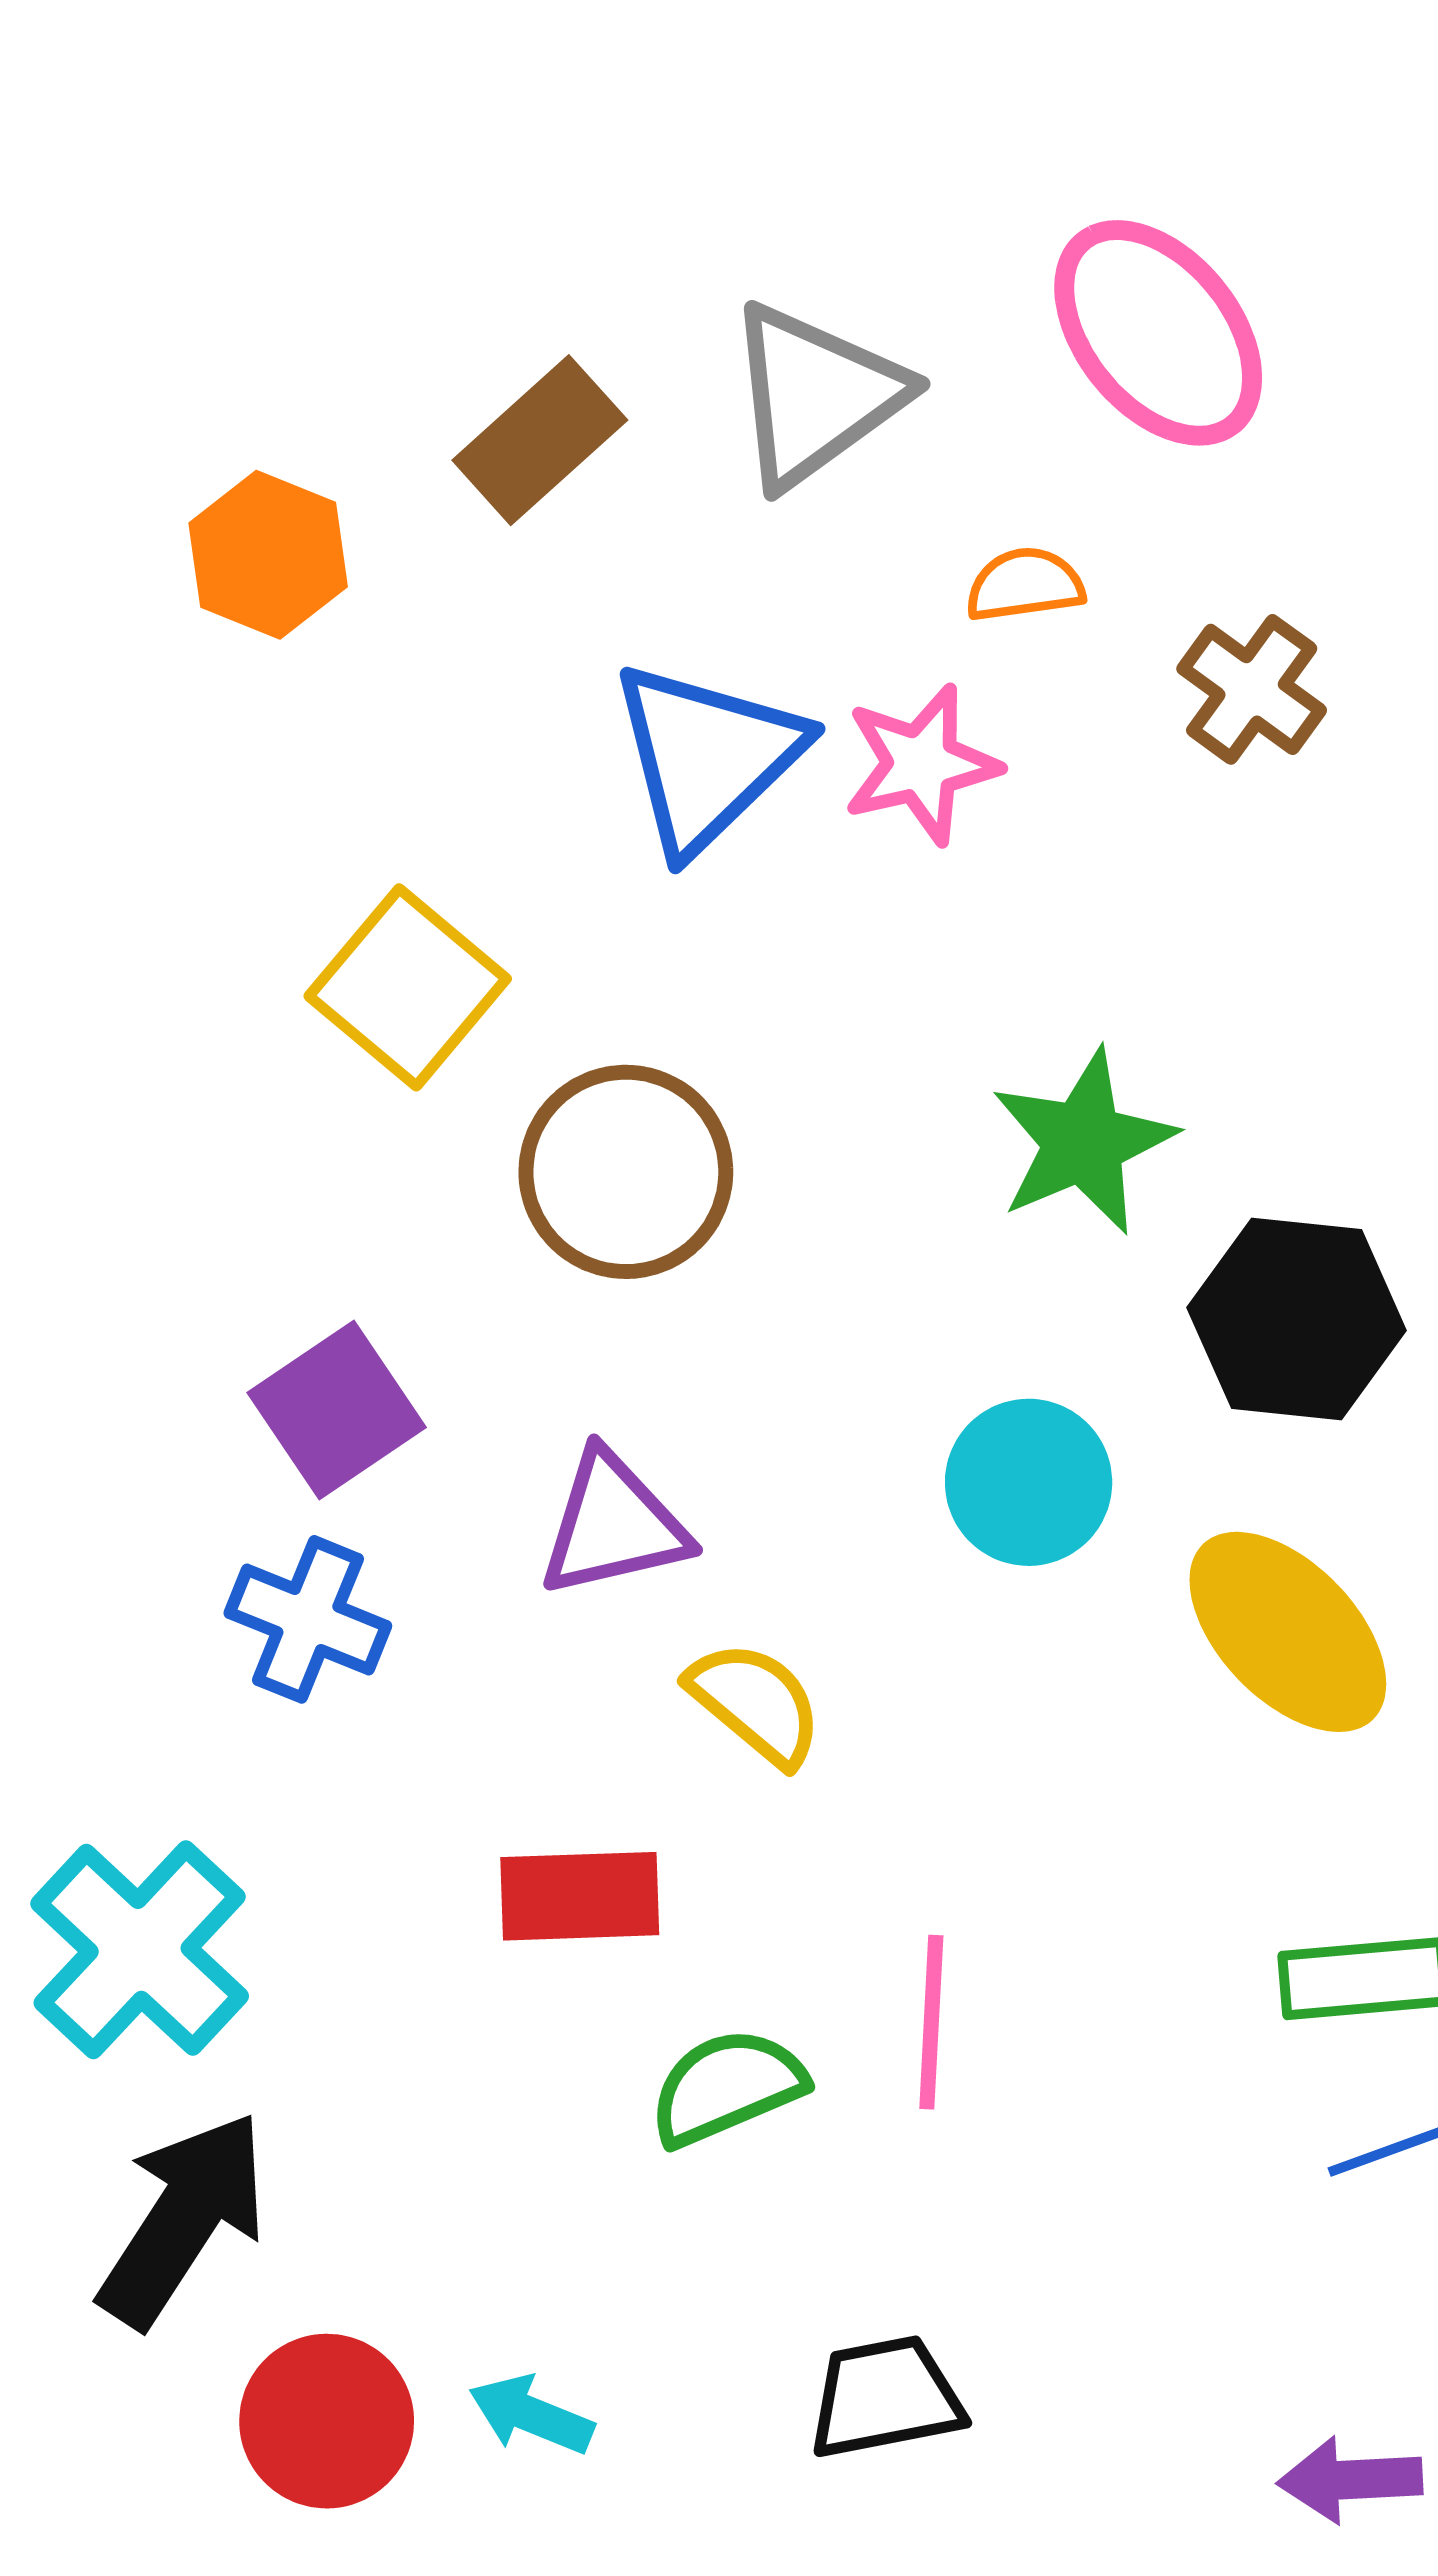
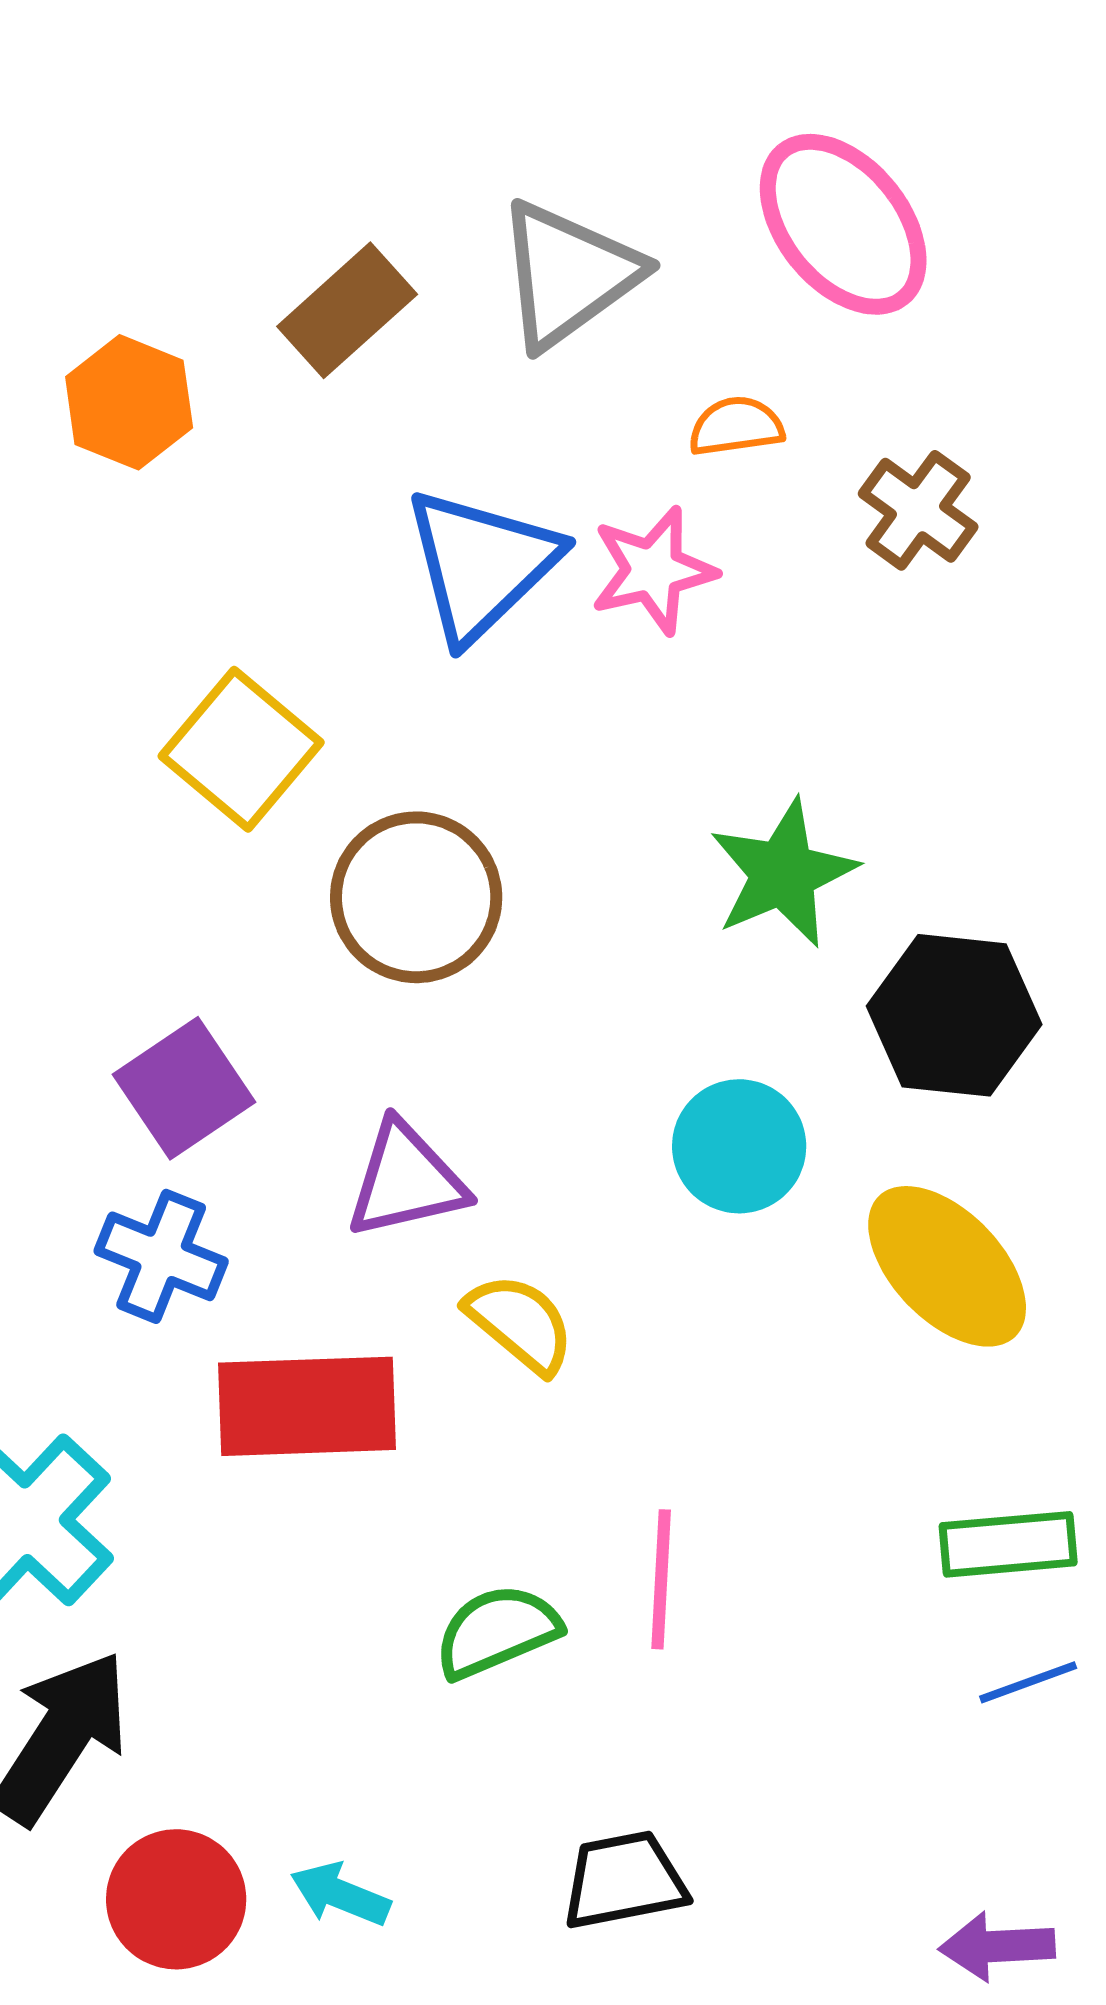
red rectangle: (580, 1896) -> (307, 1406), moved, size x1.4

